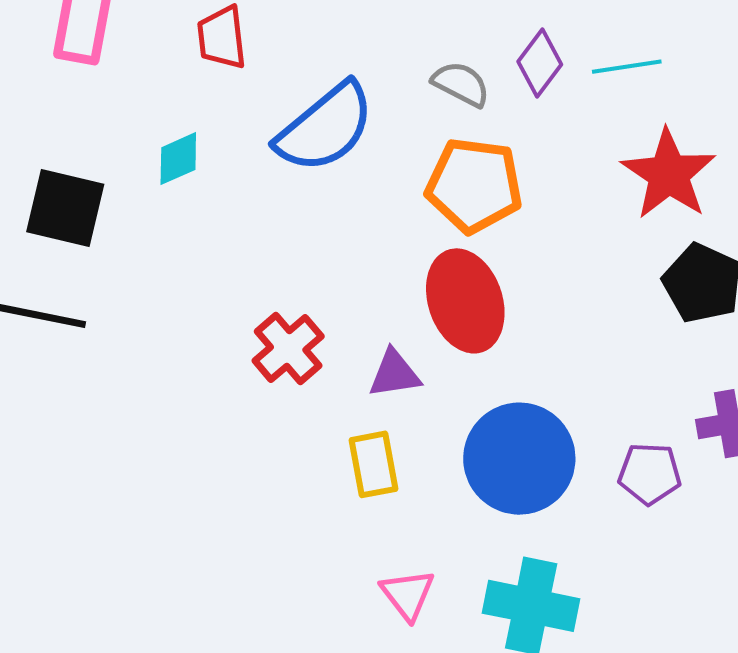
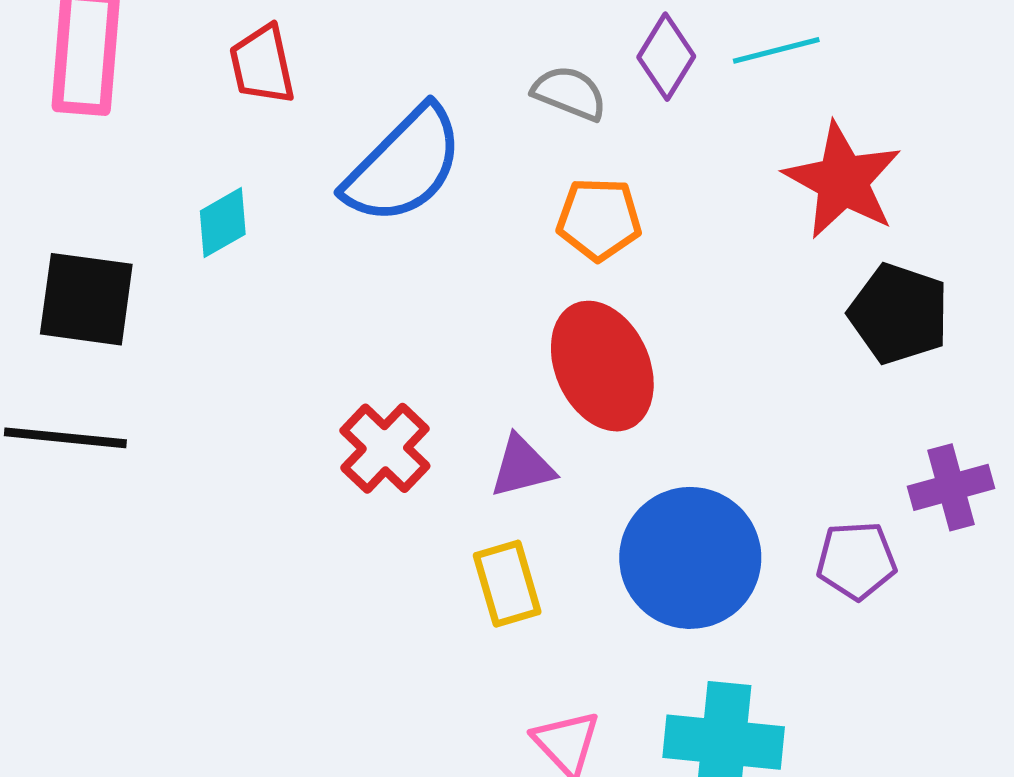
orange pentagon: (474, 185) -> (599, 219), size x0.7

